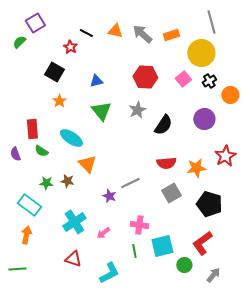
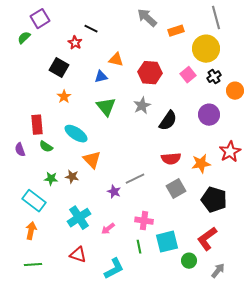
orange triangle: (115, 31) -> (116, 60), moved
gray arrow: (142, 34) -> (147, 18), moved
green line: (17, 269) -> (33, 265), moved

